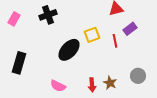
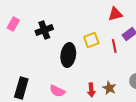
black cross: (48, 15) -> (44, 30), moved
black ellipse: (69, 50) -> (68, 55), turned -35
black rectangle: (19, 63) -> (21, 88), moved

